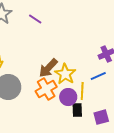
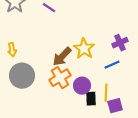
yellow star: (65, 74) -> (84, 49), moved
yellow line: (82, 91) -> (106, 93), moved

